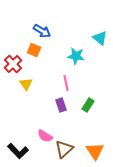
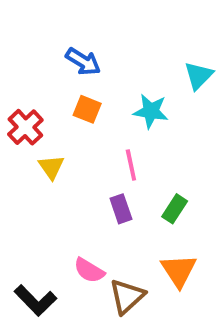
cyan triangle: (100, 38) -> (199, 75), turned 35
orange square: (34, 50) -> (87, 109), moved
orange triangle: (95, 151) -> (179, 270), moved

